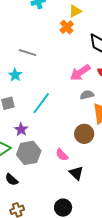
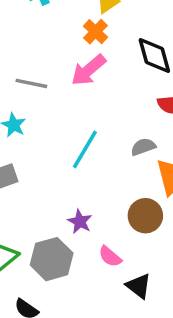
pink arrow: (80, 73) -> (88, 70), moved
cyan line: (41, 103) -> (85, 149), moved
purple star: (21, 129) -> (80, 222), moved

